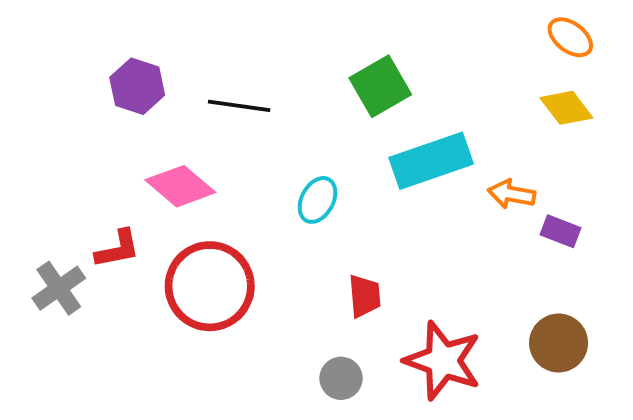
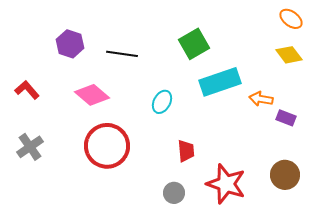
red L-shape: (118, 249) -> (27, 90), moved, turned -120

